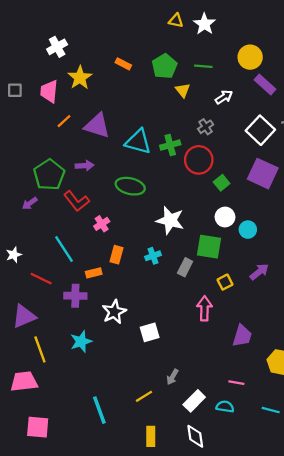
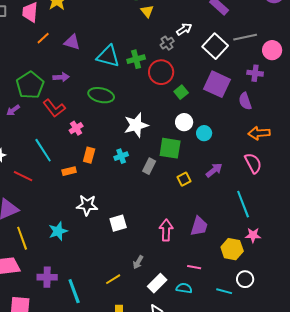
white arrow: (224, 97) -> (184, 29), moved
purple triangle: (97, 126) -> (72, 42), size x0.7
white star: (170, 220) -> (136, 125), turned -30
purple cross: (75, 296) -> (47, 277), moved
pink arrow: (204, 308) -> (166, 230), moved
white star: (114, 312) -> (87, 205), turned 30

